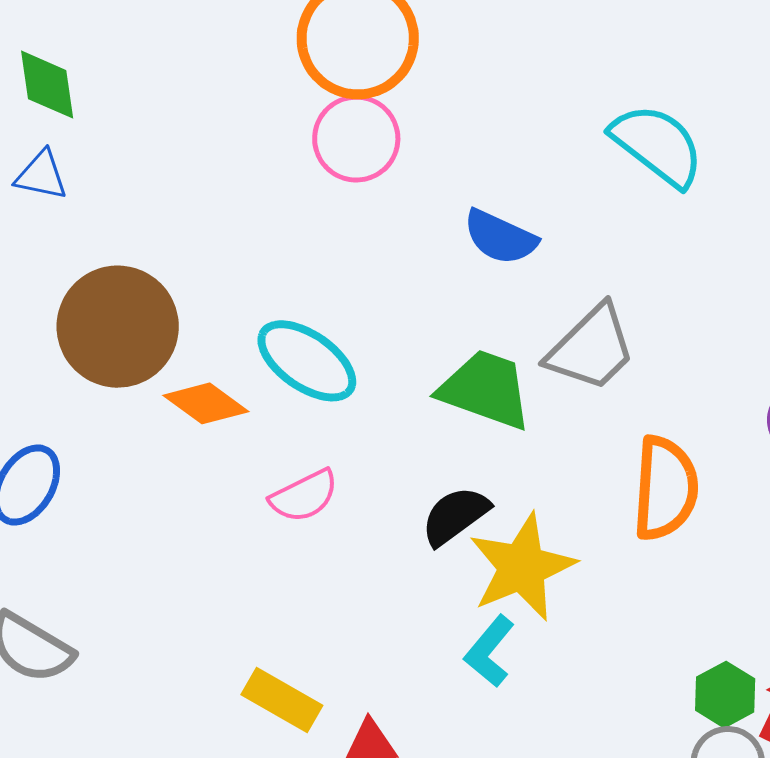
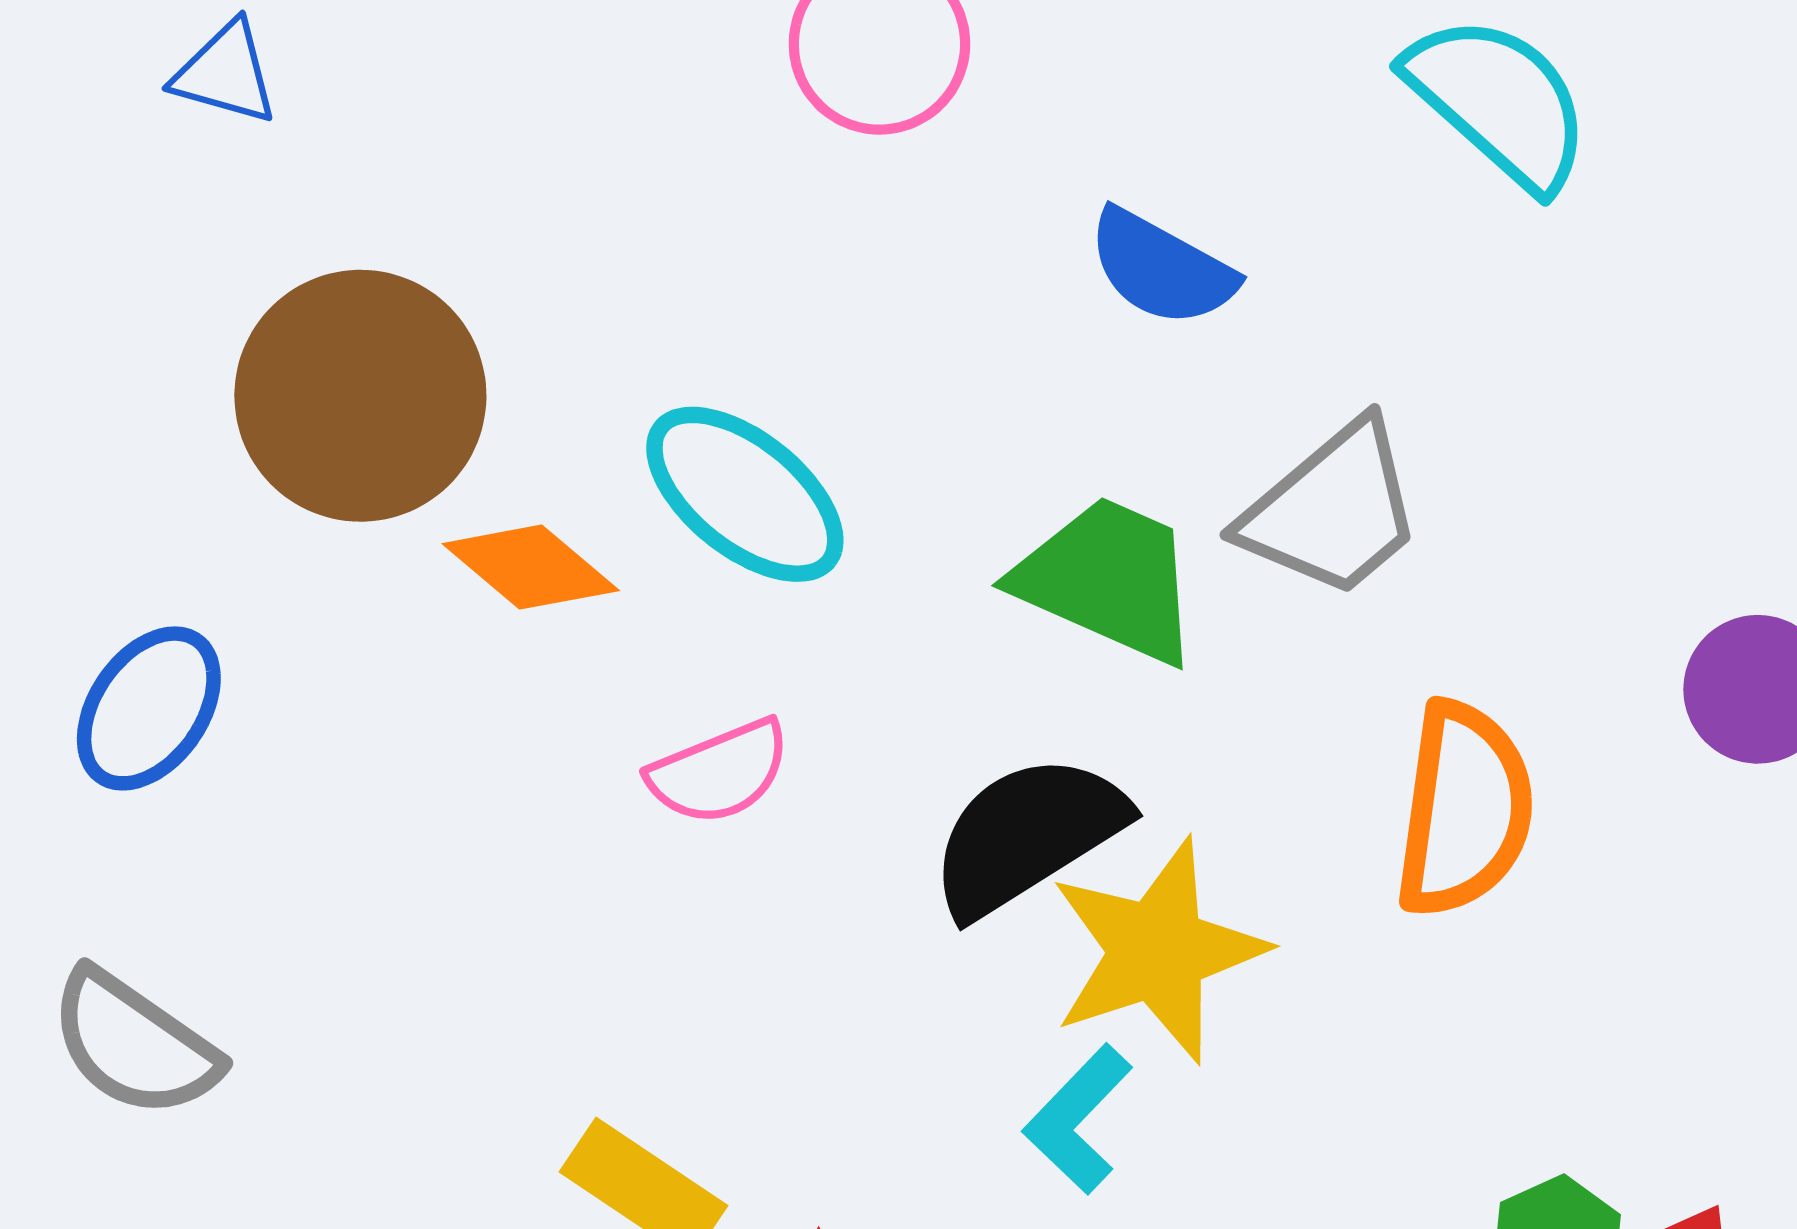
black semicircle: (455, 516) -> (1027, 835), size x1.4

